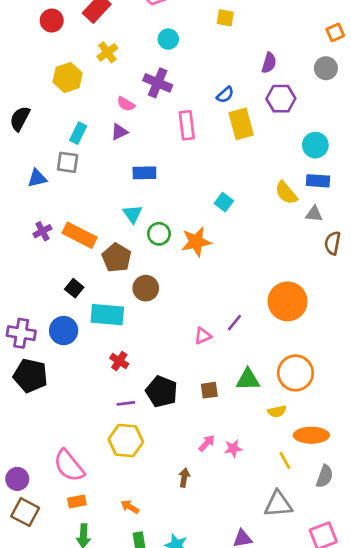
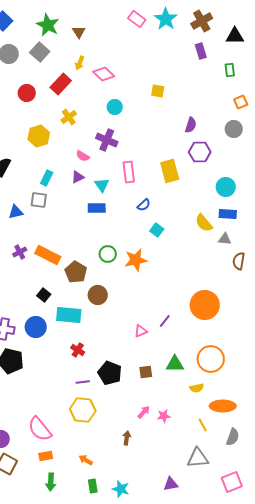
blue semicircle: (225, 95) -> (144, 205), moved
cyan triangle: (132, 214) -> (102, 185), moved

